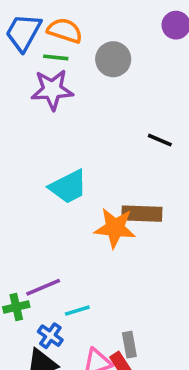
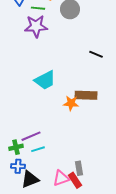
orange star: (115, 228) -> (71, 103), size x0.7
cyan line: (77, 311) -> (38, 149), moved
blue cross: (50, 336) -> (18, 166), moved, turned -32

